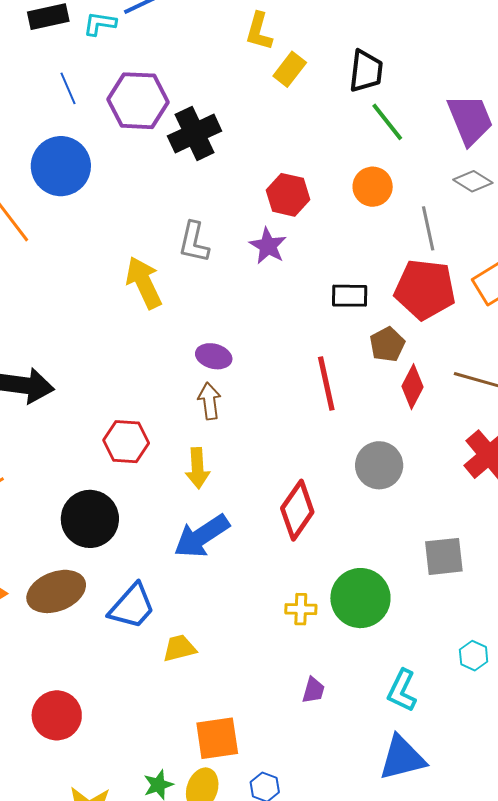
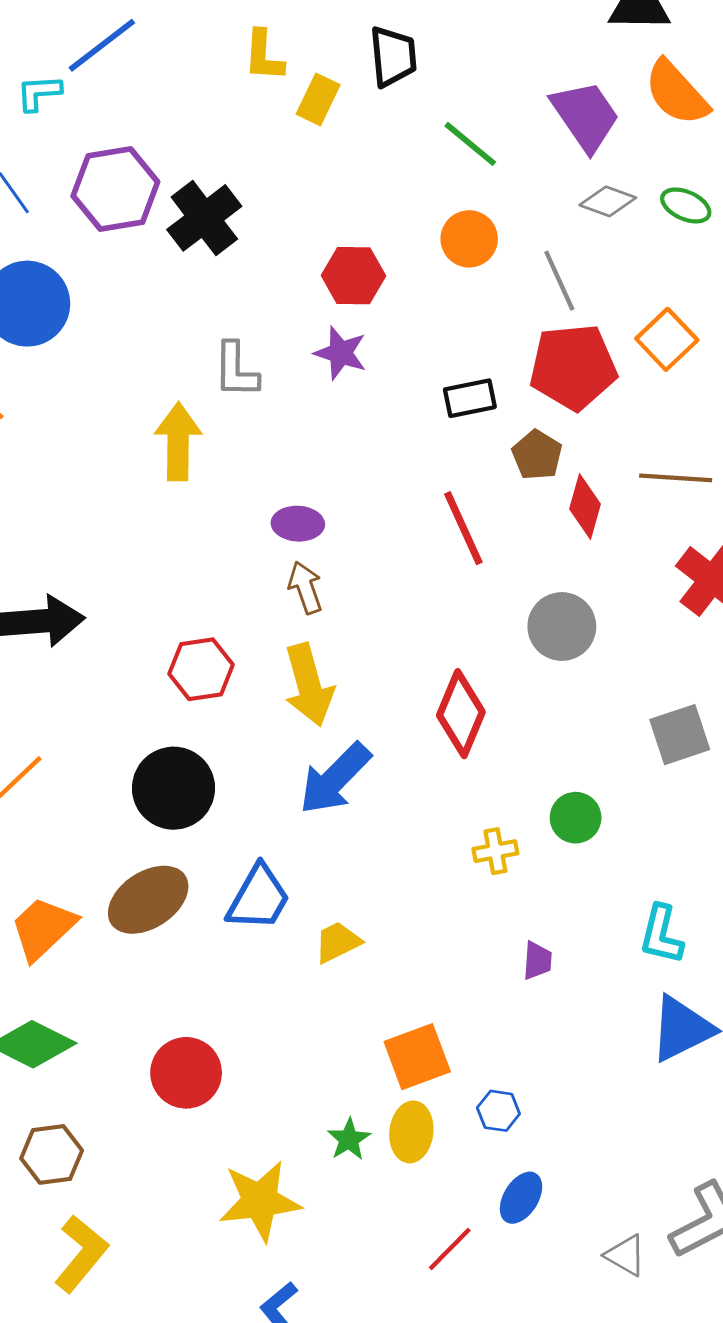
black trapezoid: (366, 71) -> (393, 56), moved
yellow arrow: (144, 283) -> (178, 442), turned 38
yellow arrow: (198, 468) -> (309, 685), size x1.4
green circle: (360, 598) -> (576, 818), size x0.6

